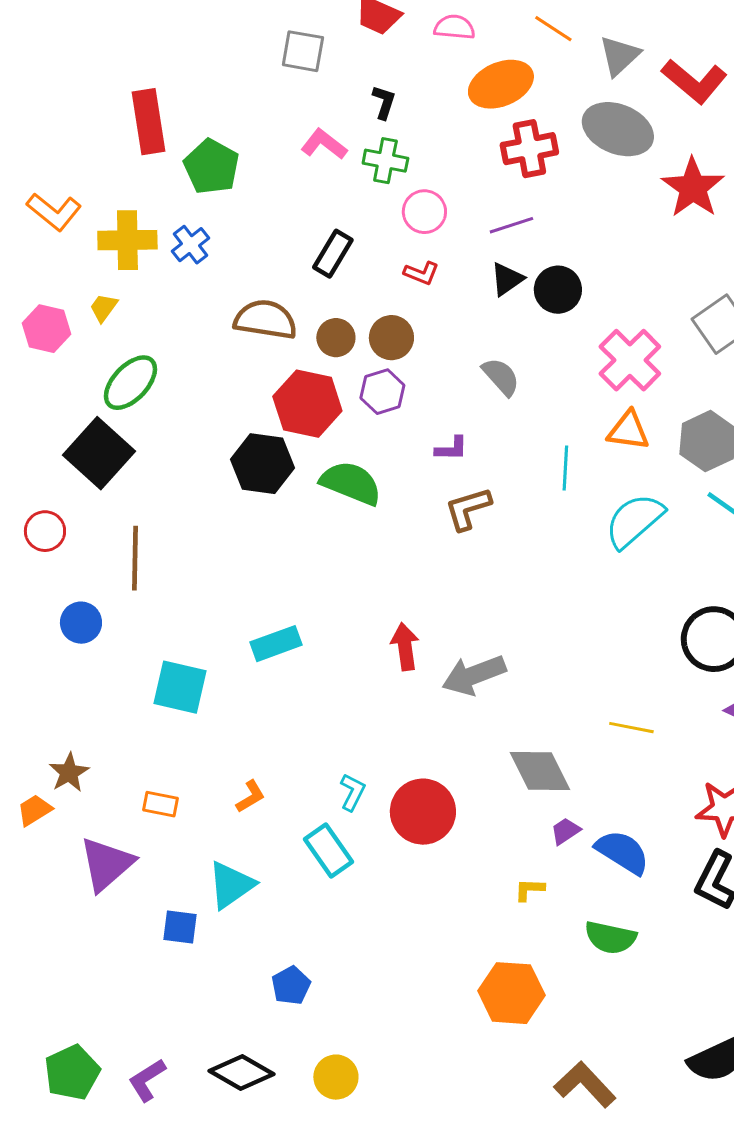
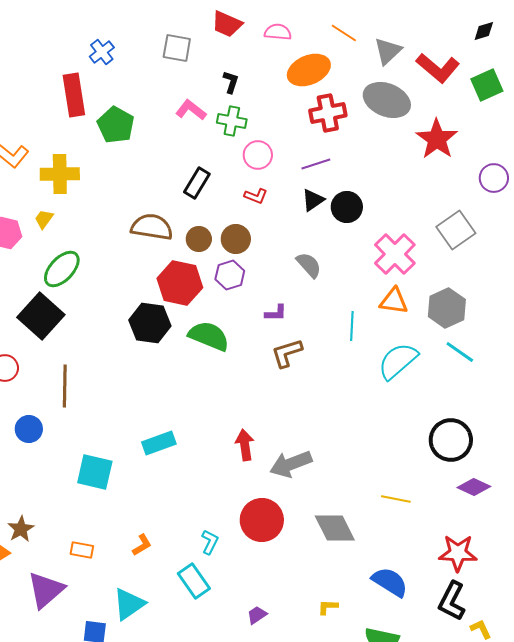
blue cross: (190, 245) -> (102, 52), moved
red circle: (423, 812) -> (262, 520), moved
purple trapezoid: (565, 831) -> (257, 615), moved

